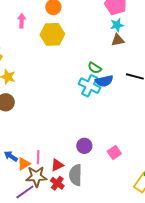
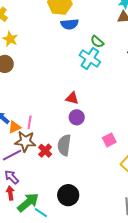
blue semicircle: (104, 81) -> (70, 24), moved
pink square: (114, 152) -> (109, 140), moved
red triangle: (57, 165) -> (72, 98), moved, turned 32

